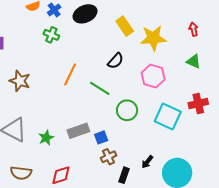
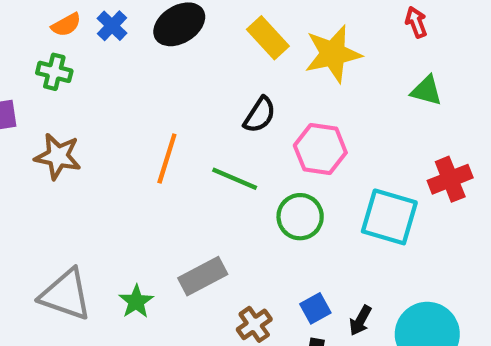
green cross: (51, 35) -> (54, 72), moved
pink hexagon: (153, 76) -> (320, 149), moved
brown star: (20, 81) -> (58, 156), moved
blue square: (101, 137) -> (315, 308), moved
brown cross: (109, 157) -> (254, 324), moved

